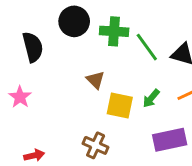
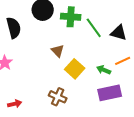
green arrow: (151, 98) -> (104, 70), moved, turned 72
yellow square: (120, 105) -> (75, 69), turned 30

